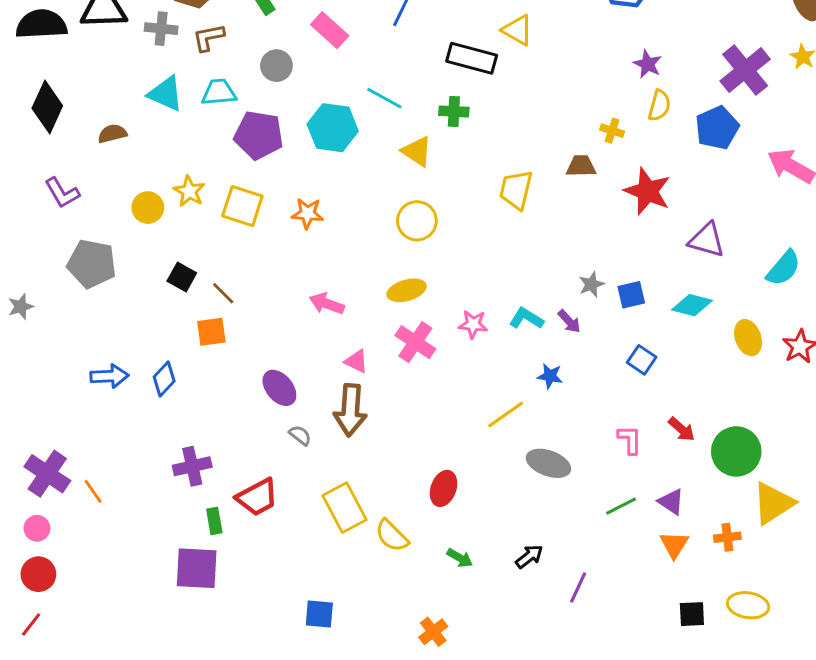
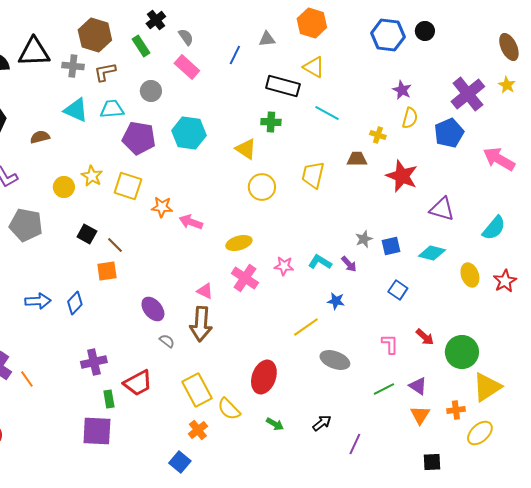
cyan line: (384, 98) -> (327, 113), moved
orange star: (308, 213) -> (162, 207), moved
yellow circle: (417, 221) -> (262, 187), moved
pink arrow: (327, 304) -> (191, 222), moved
red ellipse: (444, 488) -> (264, 377), size x1.4
yellow ellipse: (748, 605) -> (480, 433), moved, turned -52
blue square: (319, 614) -> (180, 462), turned 35
orange cross: (433, 632) -> (198, 430), moved

